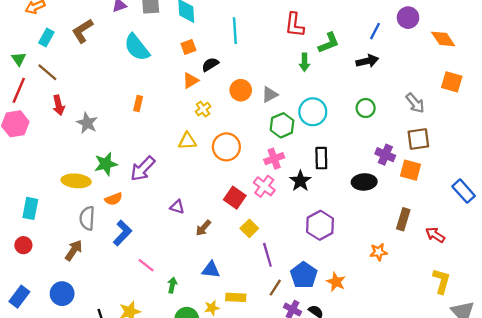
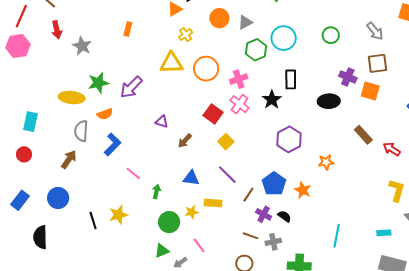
yellow triangle: (187, 141) -> (171, 63), size x1.4
pink cross: (274, 159) -> (239, 79), moved
brown rectangle: (403, 219) -> (363, 135), turned -60
orange star: (379, 252) -> (326, 162), moved
purple line: (267, 255) -> (227, 175), moved, turned -30

